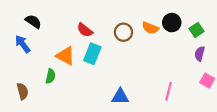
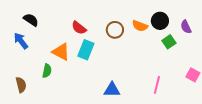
green square: (196, 30) -> (169, 42), moved
purple semicircle: (200, 54) -> (186, 27), moved, turned -40

